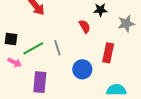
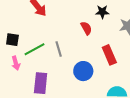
red rectangle: (108, 53) -> (109, 55), turned -36
pink arrow: (15, 62) -> (16, 63), turned 48

